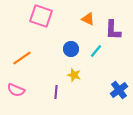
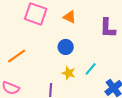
orange triangle: (88, 19) -> (70, 17), moved
cyan line: (96, 51) -> (91, 69), moved

